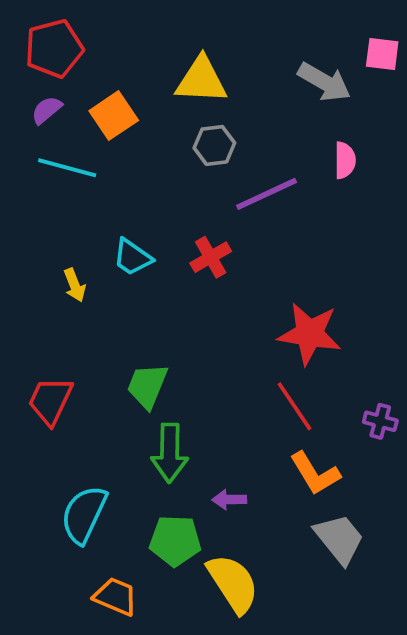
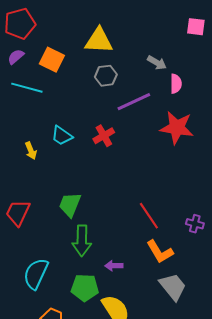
gray arrow: (324, 82) -> (157, 63), moved, size x0.7
orange square: (114, 116) -> (52, 60), turned -30
red star: (309, 334) -> (177, 128), moved

